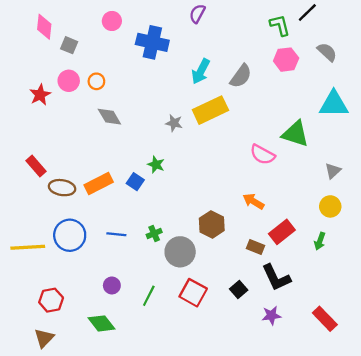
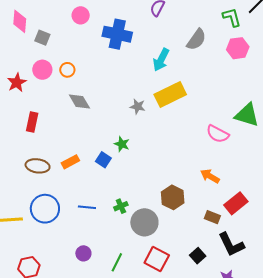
gray semicircle: (241, 76) -> (196, 40), moved
red rectangle: (36, 166) -> (32, 122), moved, turned 54
orange rectangle: (99, 184) -> (70, 162), size x0.7

